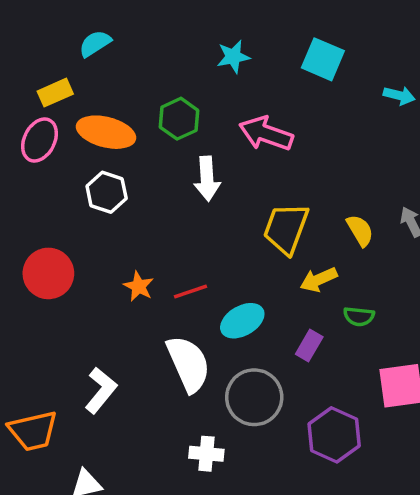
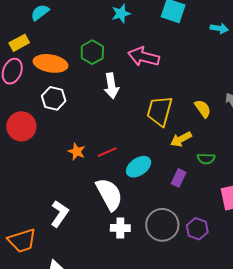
red circle: (48, 273) -> (21, 126), moved
gray circle: (254, 397) -> (162, 225), moved
purple hexagon: (334, 435) -> (197, 229), size x0.7
white cross: (206, 454) -> (120, 228), moved

